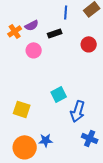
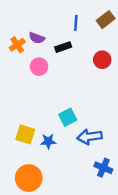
purple semicircle: (32, 25) -> (37, 38), turned 48
blue arrow: (78, 111) -> (90, 137), turned 65
blue star: (46, 140) -> (48, 141), moved

